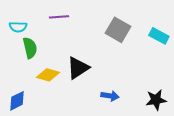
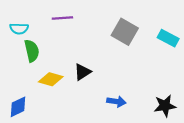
black triangle: (78, 68) -> (82, 72), size x0.7

